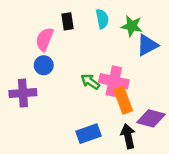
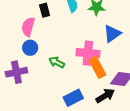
blue triangle: (147, 45) -> (112, 34), moved
green arrow: (90, 82) -> (57, 62), moved
black arrow: (128, 136) -> (105, 96), turned 78

